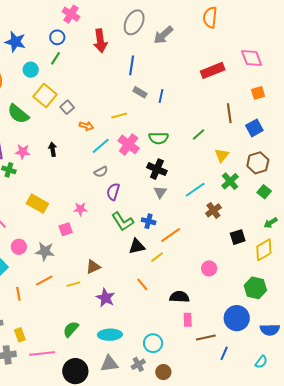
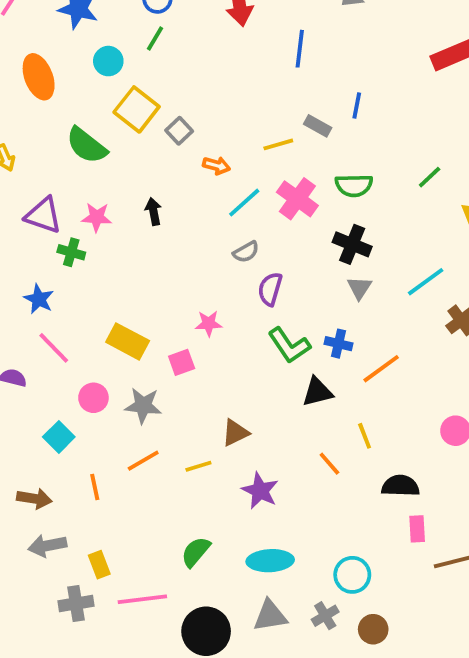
gray rectangle: (140, 92) -> (318, 126), moved
yellow rectangle: (37, 204) -> (128, 341), moved
yellow line: (157, 257) -> (365, 436), moved, turned -72

